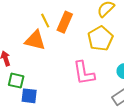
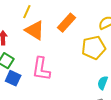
yellow line: (45, 21) -> (27, 12), moved, turned 32
pink L-shape: (84, 73) -> (41, 69), moved

